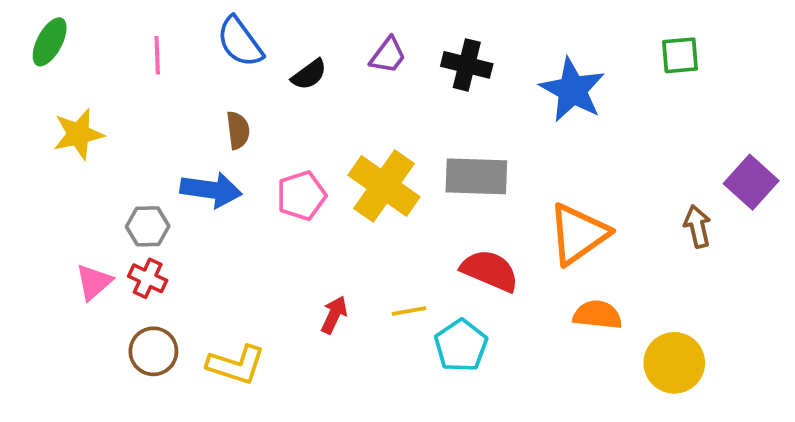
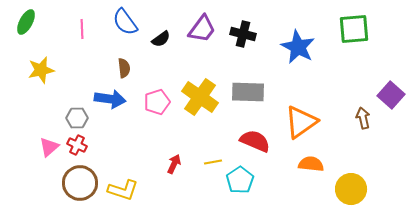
purple trapezoid: (388, 55) -> (202, 29), size x1.4
green square: (680, 55) -> (354, 29), size x1.5
brown circle: (153, 351) -> (80, 183), size x1.4

